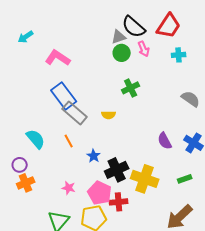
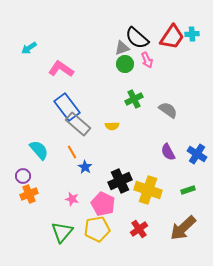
cyan cross: (179, 55) -> (192, 34), moved
gray semicircle: (191, 99) -> (168, 110), moved
blue star: (94, 156) -> (85, 167), moved
red cross: (119, 202) -> (139, 229), moved, turned -30

